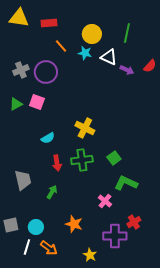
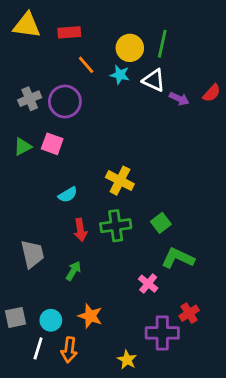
green line: (127, 33) -> (162, 44), moved
orange star: (74, 224) -> (90, 316), moved
orange arrow: (49, 248) -> (69, 350), turned 60

